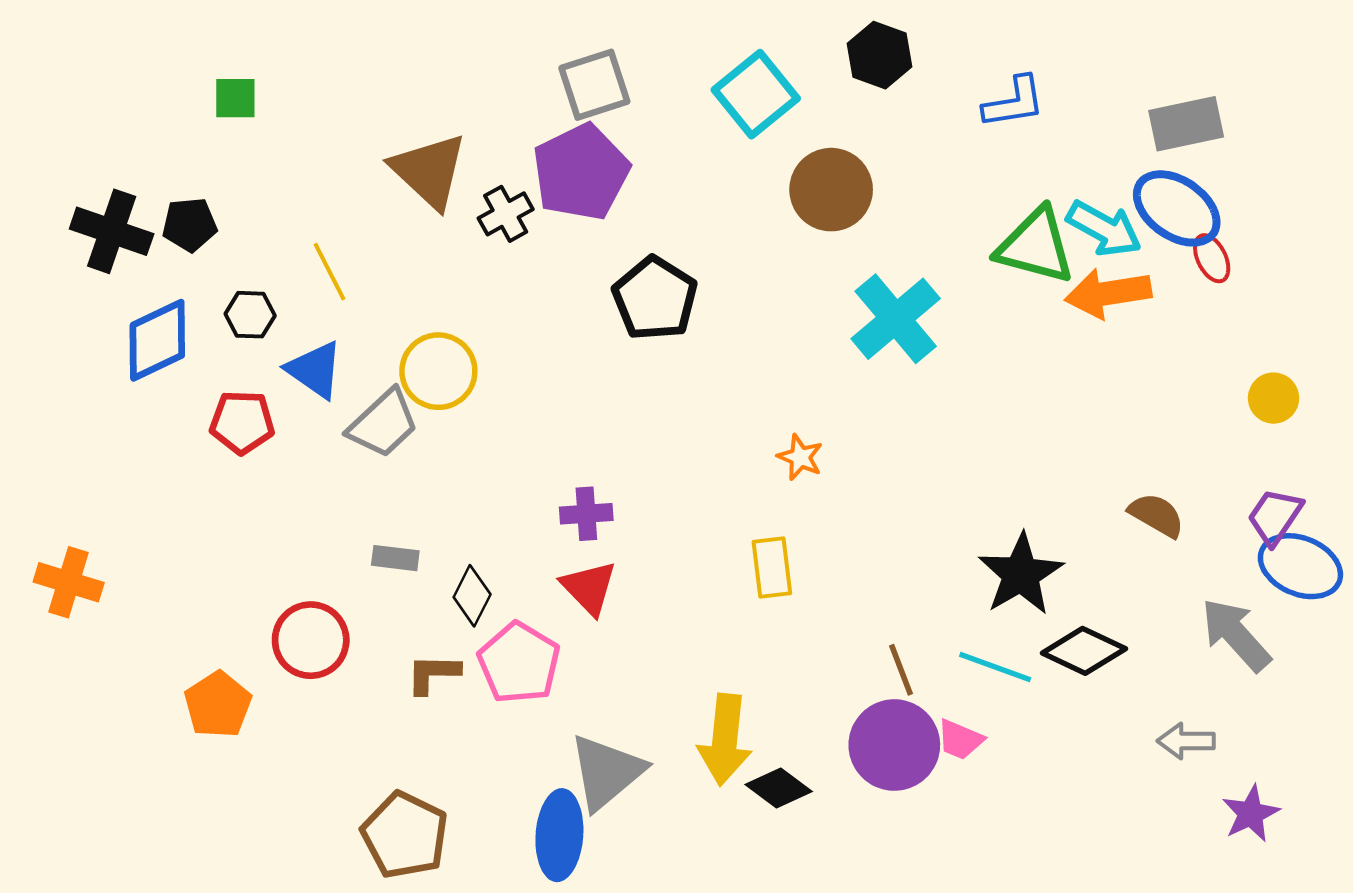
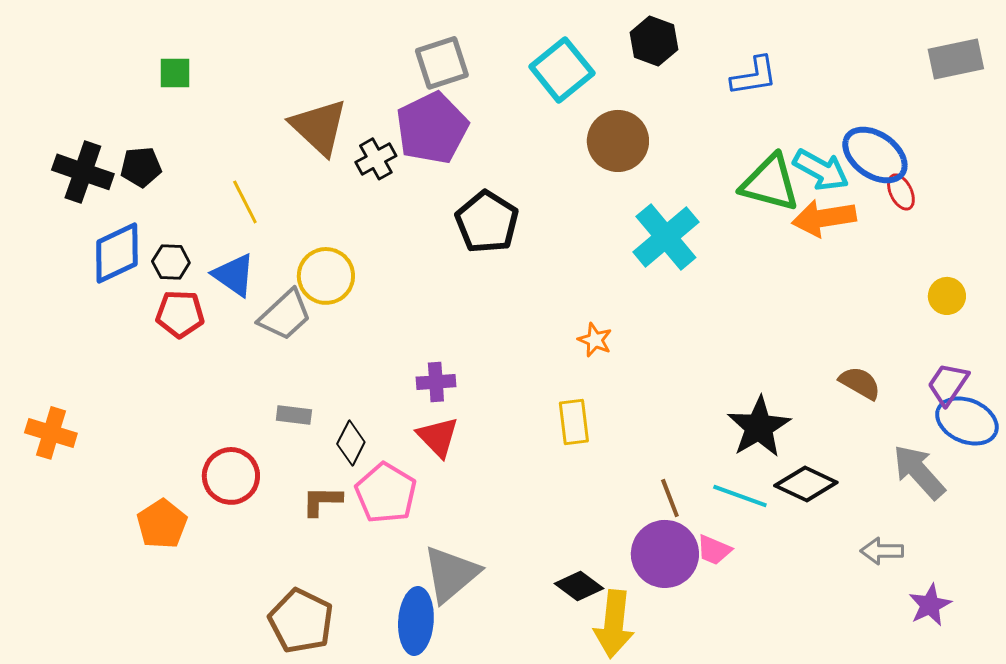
gray rectangle: (1186, 124) -> (956, 59), moved
black hexagon: (250, 315) -> (171, 262), moved
yellow arrow: (725, 740) -> (614, 624), moved

